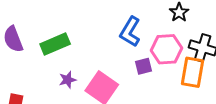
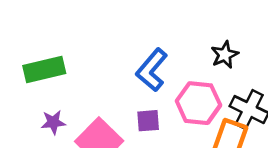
purple square: (143, 66) -> (148, 121), moved

